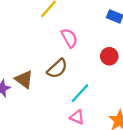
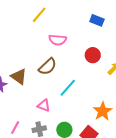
pink semicircle: (69, 38) -> (58, 40), turned 126
pink triangle: (77, 117) -> (44, 105), moved

